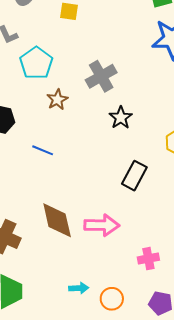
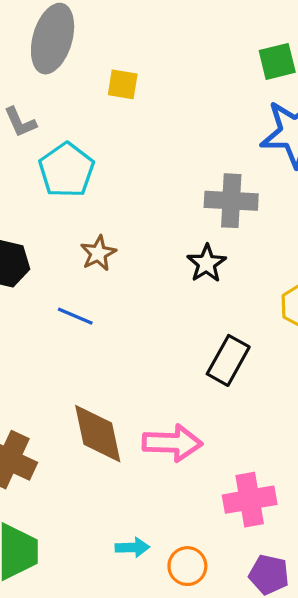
gray cross: (101, 76) -> (231, 201), moved, turned 32
brown star: (57, 100) -> (98, 253), moved
pink cross: (148, 259) -> (250, 500), size x1.4

